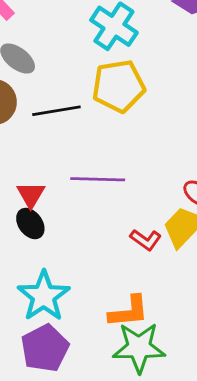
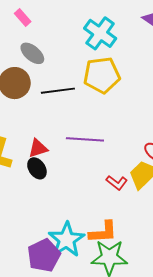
red triangle: (31, 195) -> (38, 148), turned 40
cyan star: (44, 296) -> (67, 240), moved

